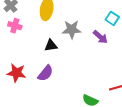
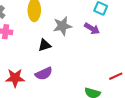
purple semicircle: (45, 73) -> (44, 74), turned 36

